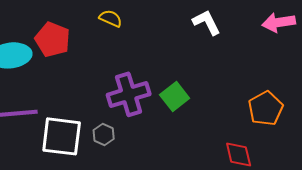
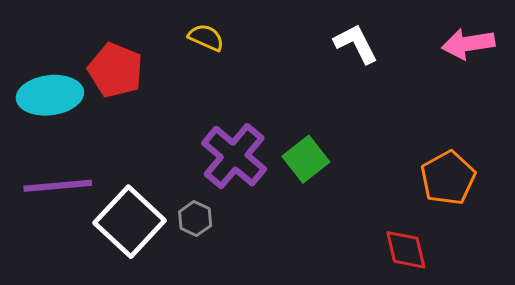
purple cross: (129, 94) -> (234, 156), turned -33
white square: (62, 136) -> (130, 222), turned 36

